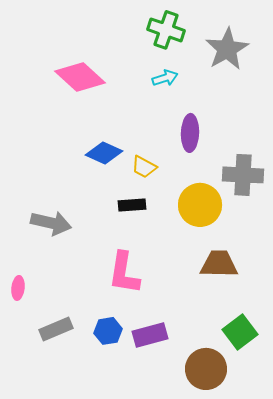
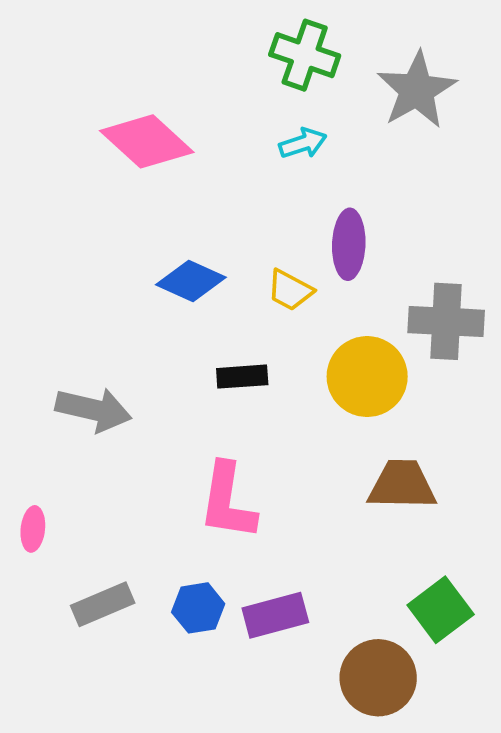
yellow trapezoid: (144, 167) -> (290, 290), moved

